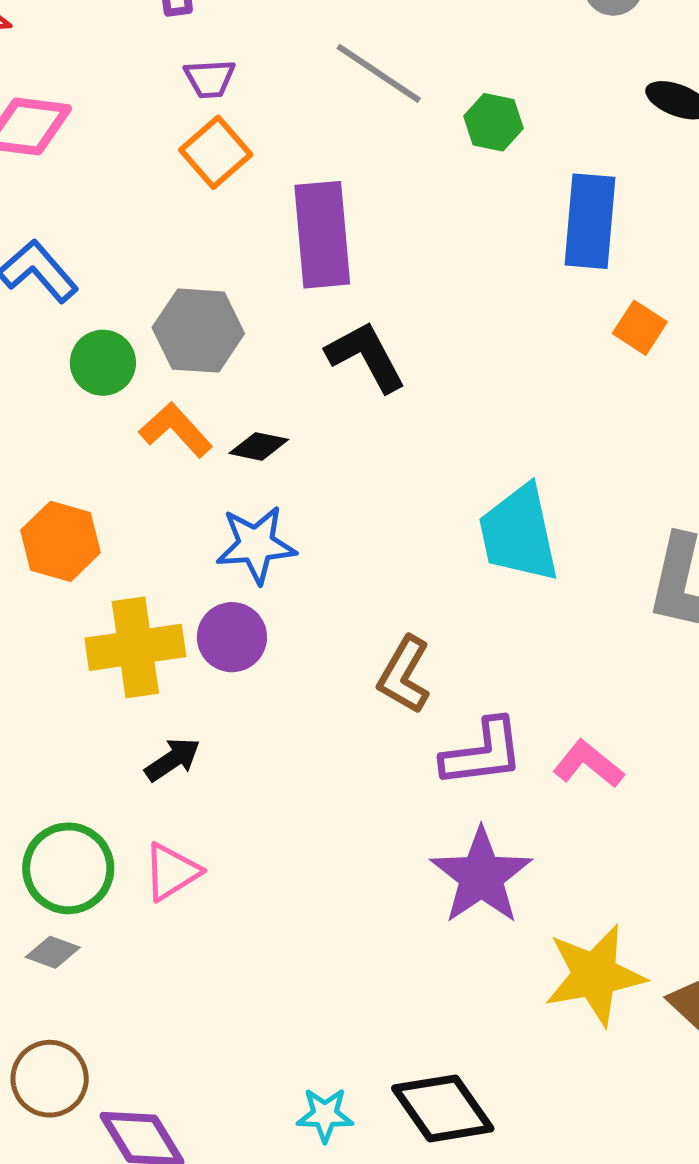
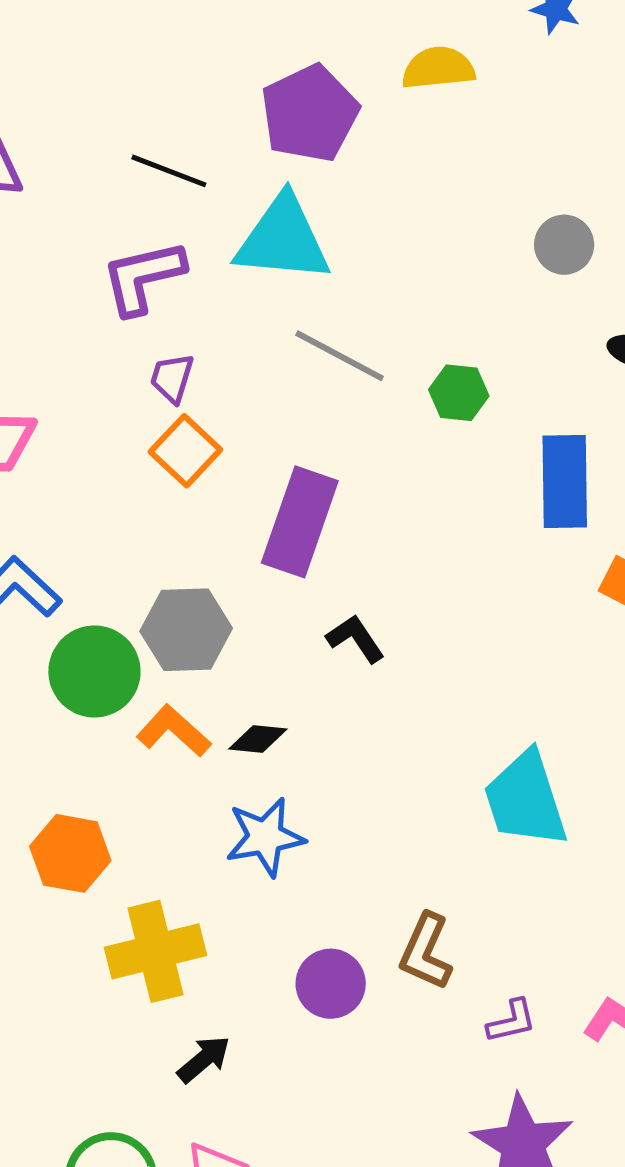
purple trapezoid: (210, 79) -> (172, 378), turned 116
purple rectangle: (322, 235) -> (300, 522), turned 30
black L-shape: (366, 356) -> (356, 639), size x0.7
green circle: (103, 363) -> (94, 671), size x1.4
purple circle: (232, 637) -> (331, 984), moved
purple L-shape: (483, 753) -> (512, 1021), size x0.6

